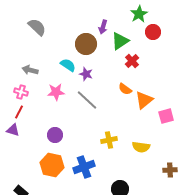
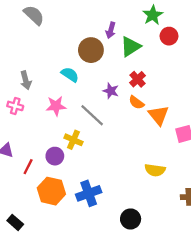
gray semicircle: (37, 27) -> (34, 15), moved
red cross: (132, 61) -> (138, 79), moved
gray arrow: (30, 70) -> (26, 80), turned -119
purple star: (86, 74) -> (111, 91), moved
orange triangle: (144, 100) -> (159, 115), turned -30
red line: (19, 112) -> (28, 167), moved
yellow cross: (109, 140) -> (73, 140), moved, turned 35

